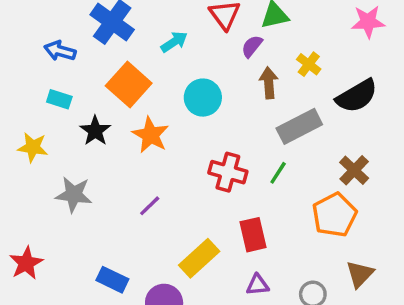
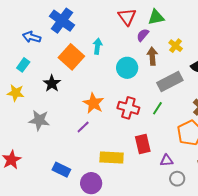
cyan arrow: (174, 42) -> (97, 46), moved, turned -49
cyan circle: (203, 98) -> (127, 68), moved
cyan rectangle: (59, 99) -> (23, 65), moved, turned -72
orange star: (151, 135) -> (93, 103), moved
yellow rectangle: (199, 258) -> (112, 158), turned 45
purple triangle: (258, 285) -> (167, 160), moved

